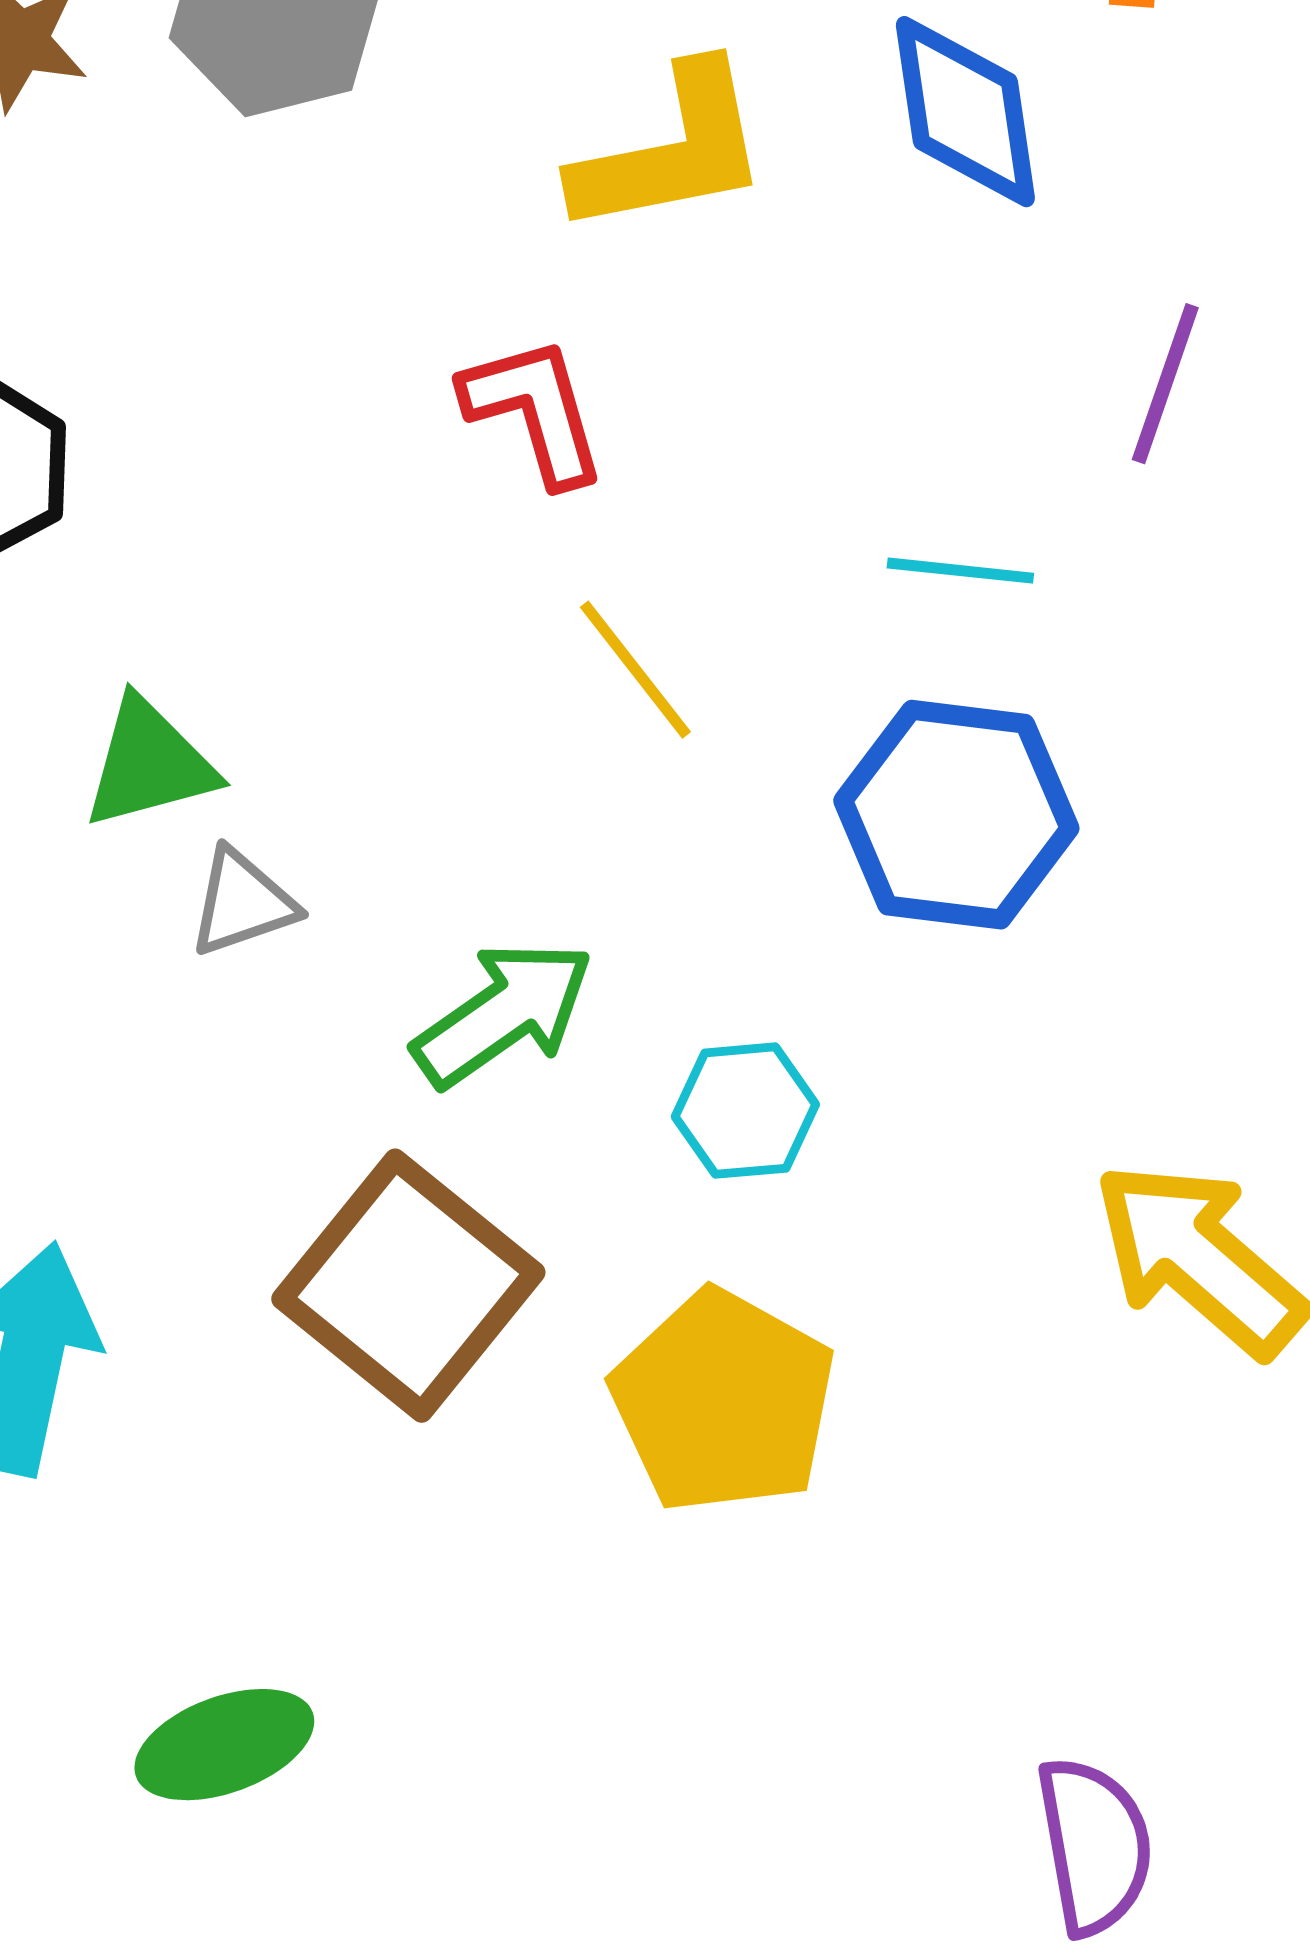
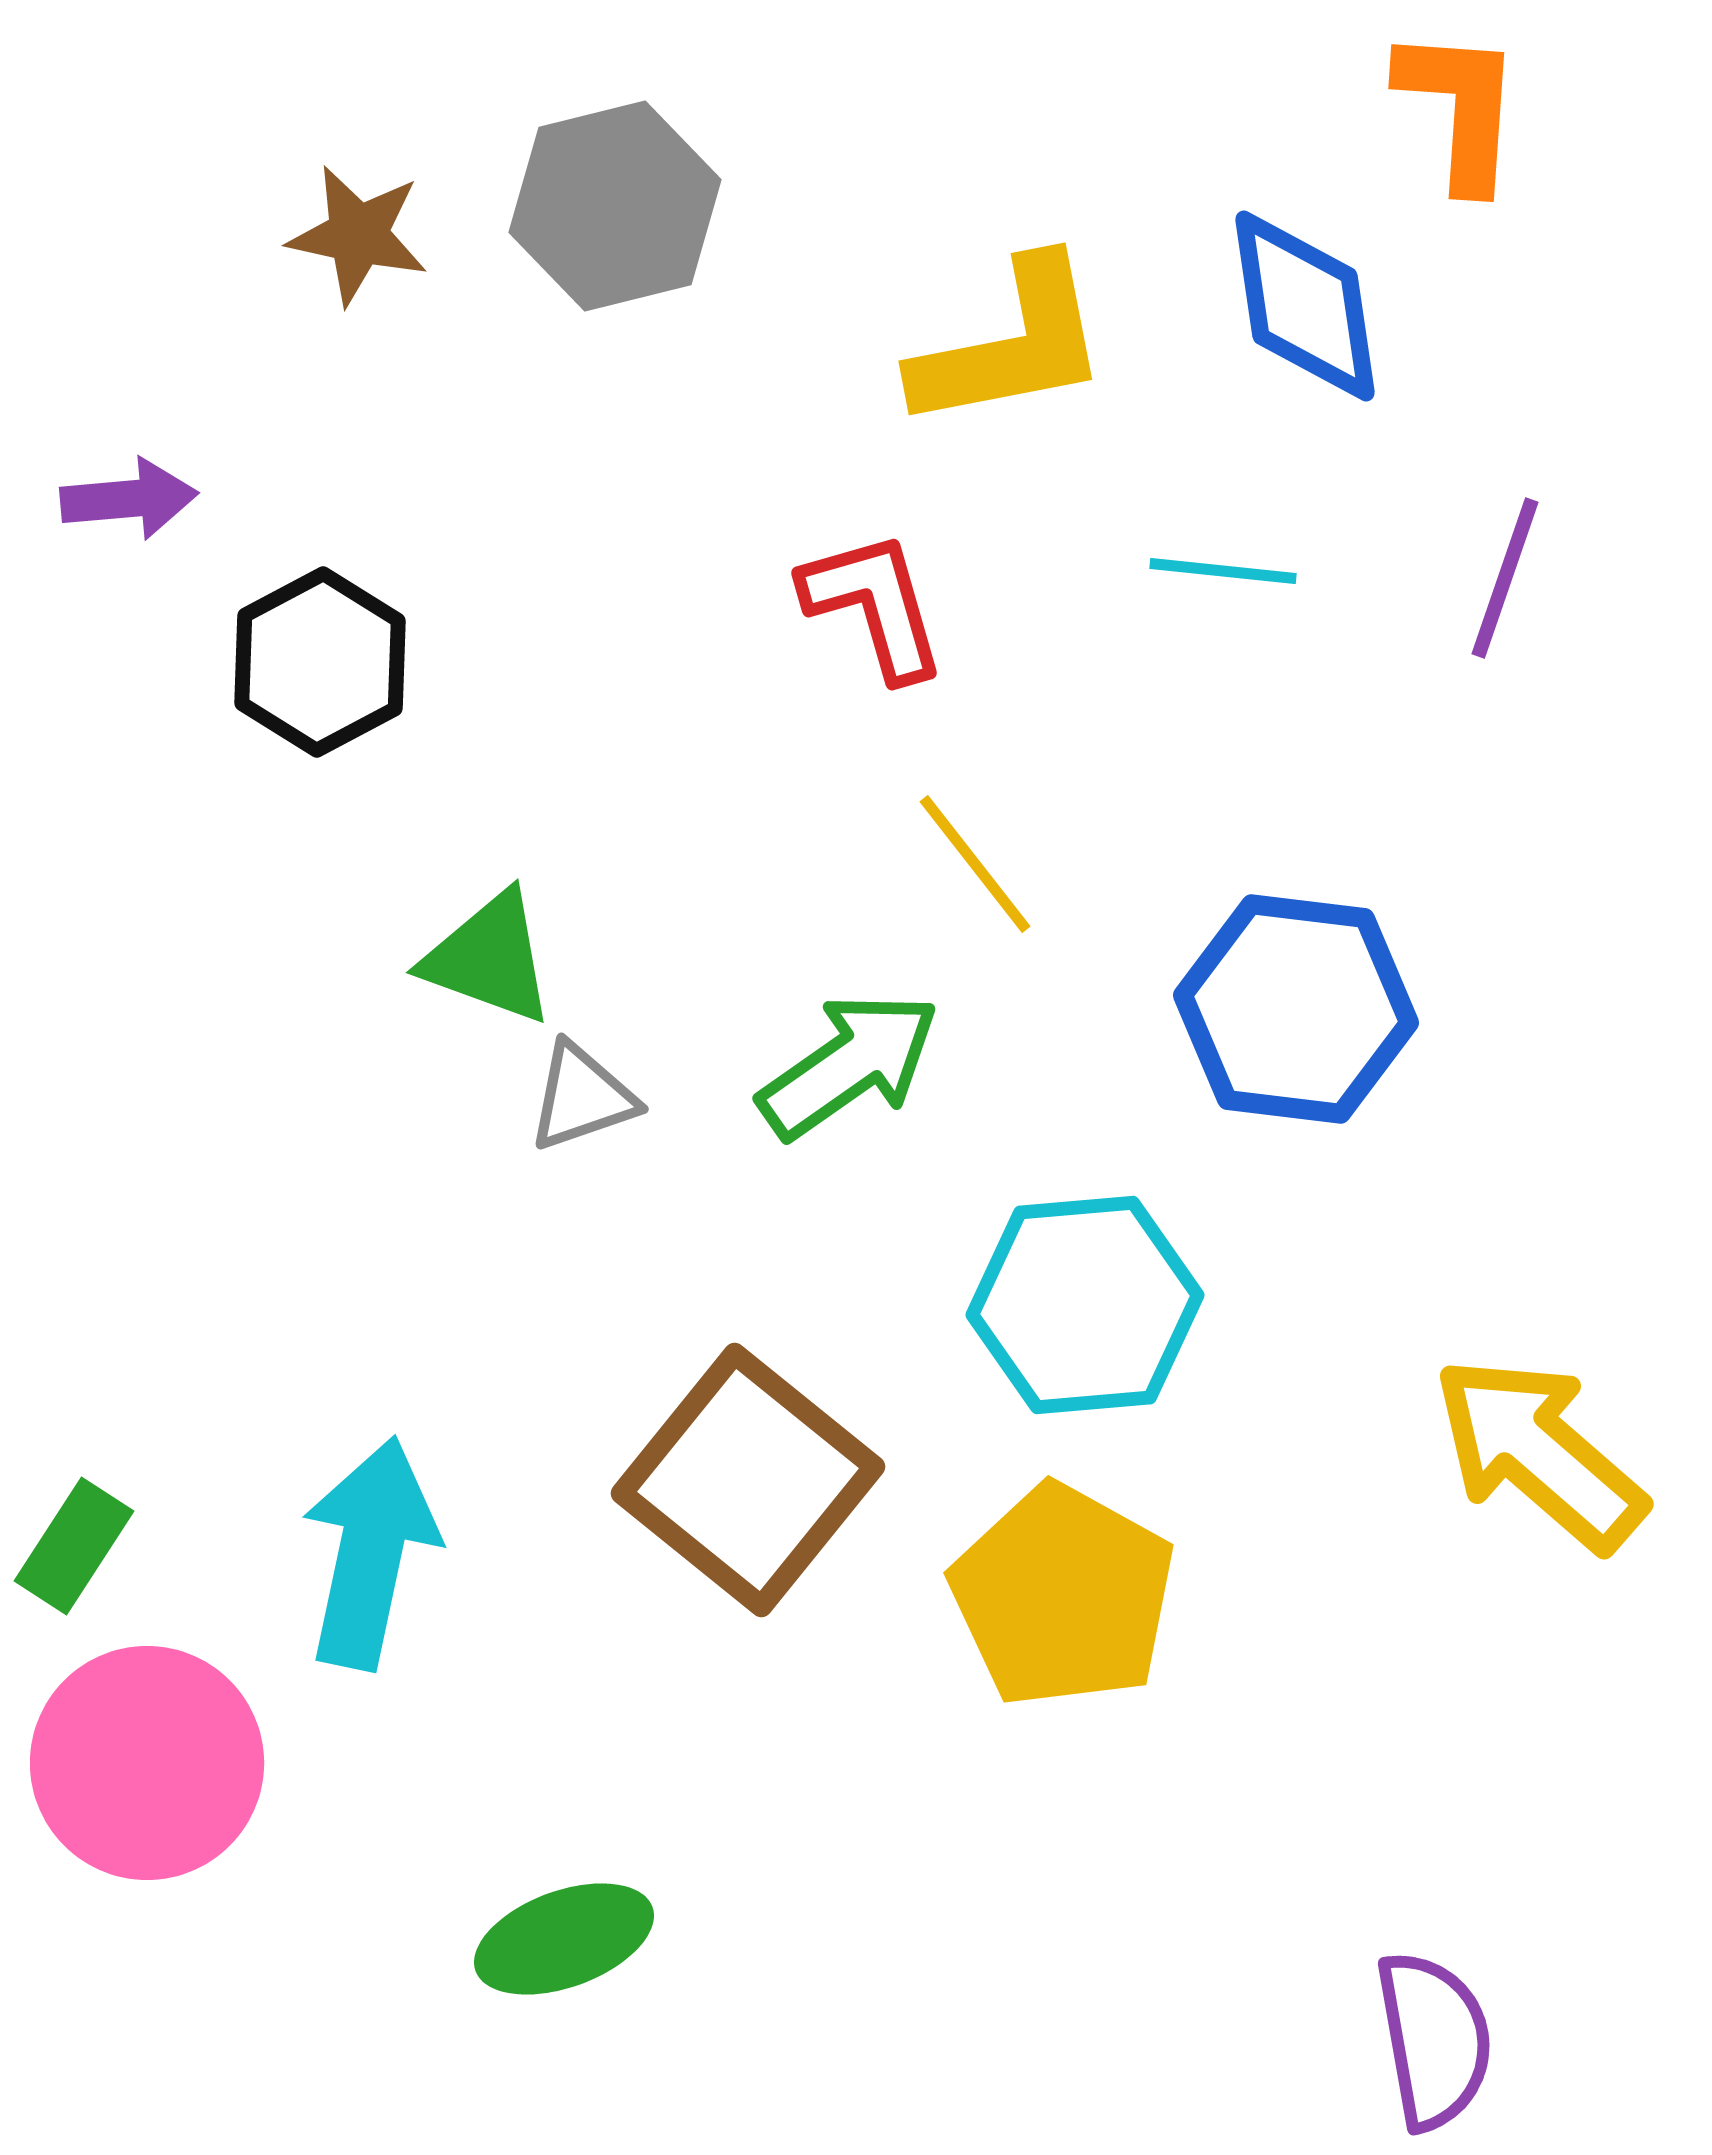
cyan line: (960, 571) -> (1223, 571), moved
green triangle: (149, 764) -> (489, 958), turned 35
green arrow: (503, 1014) -> (849, 1065), moved
cyan hexagon: (745, 1111) -> (1085, 1305), size x1.6

